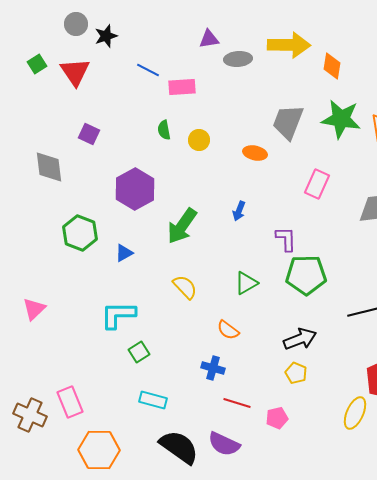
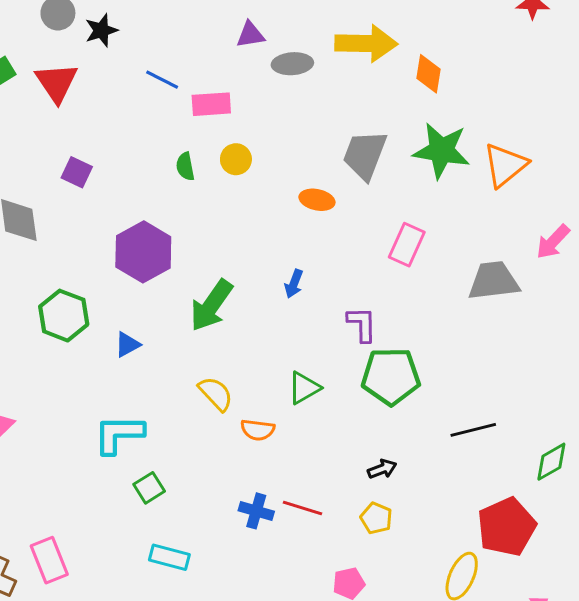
yellow circle: (199, 140) -> (236, 159), moved
orange semicircle: (228, 330) -> (258, 430), moved, turned -30
black arrow: (300, 339) -> (382, 469), size x0.6
red line: (237, 403) -> (303, 508), moved

